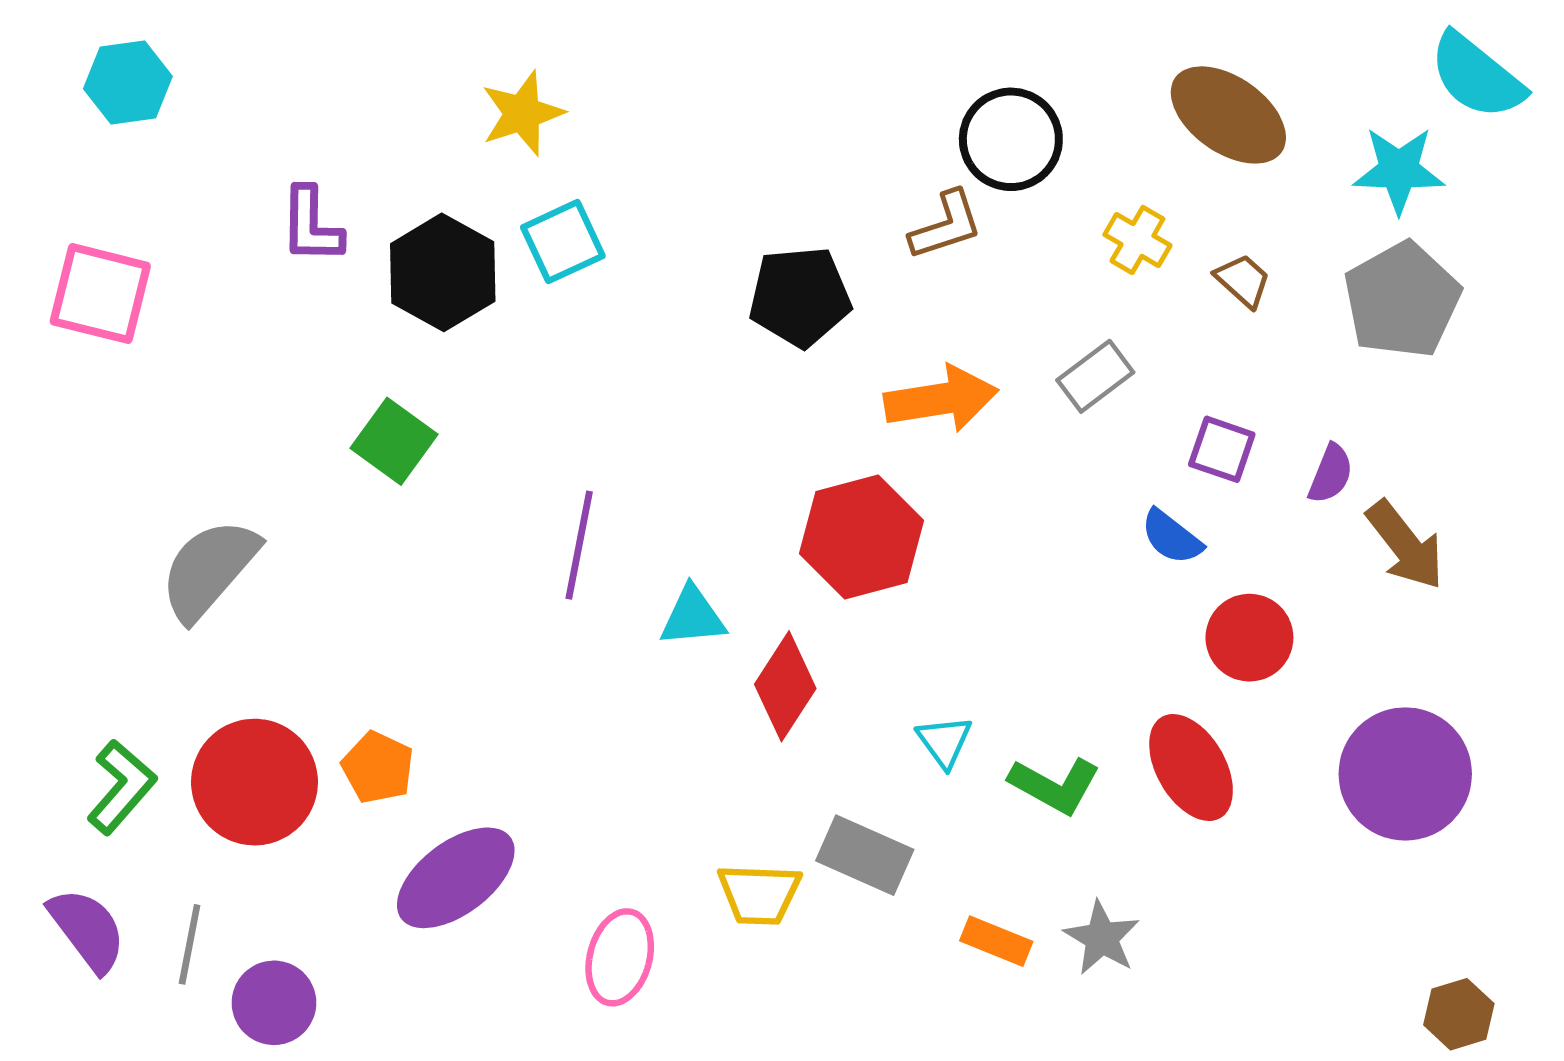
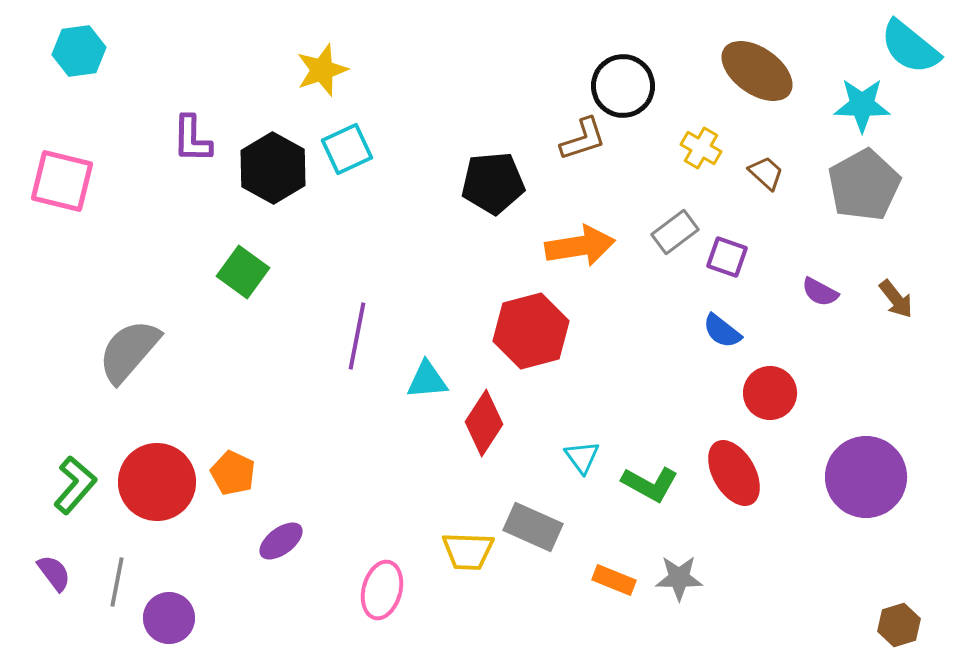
purple square: (1222, 449) -> (727, 257), moved
purple semicircle: (1331, 474) -> (820, 292), turned 96
brown arrow: (1405, 545) -> (896, 299), moved, size x0.7
purple ellipse: (456, 878) -> (281, 541), size x0.6
purple semicircle: (87, 930) -> (54, 573), size x0.7
gray star: (1102, 938) -> (679, 578), turned -30

